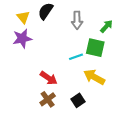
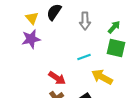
green square: (95, 48) -> (116, 48), moved

